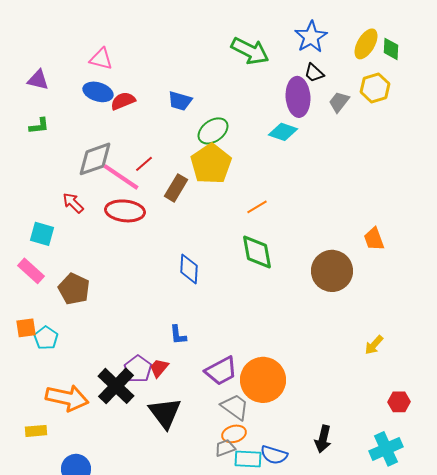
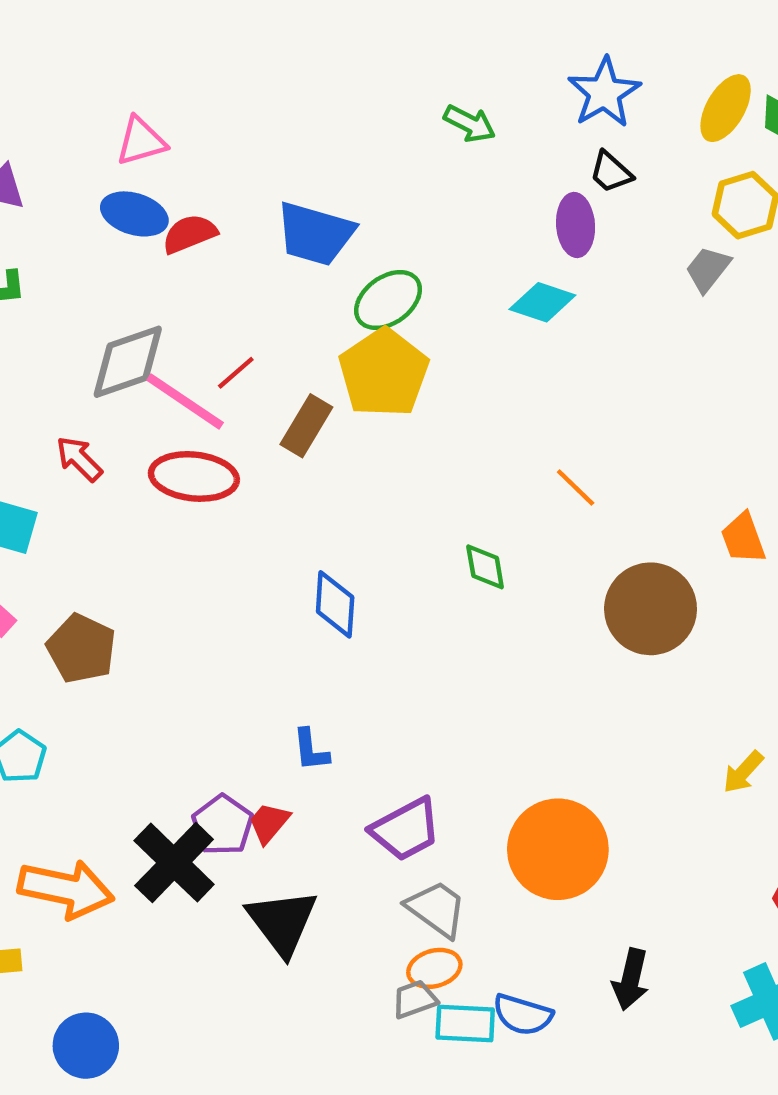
green arrow: (250, 51) -> (470, 124), size x0.6
pink triangle: (101, 59) -> (141, 141), turned -30
purple ellipse: (298, 97) -> (576, 225), size x0.7
blue trapezoid: (180, 101) -> (315, 234), size x1.5
gray trapezoid: (339, 102) -> (708, 269), moved
orange line: (257, 207) -> (576, 487), moved, turned 75
green diamond: (257, 252) -> (485, 567), size x0.6
orange circle: (263, 380) -> (558, 849), moved

